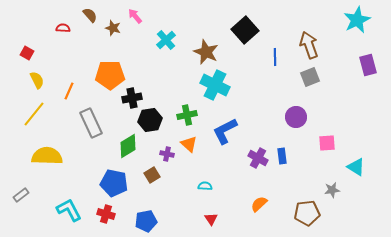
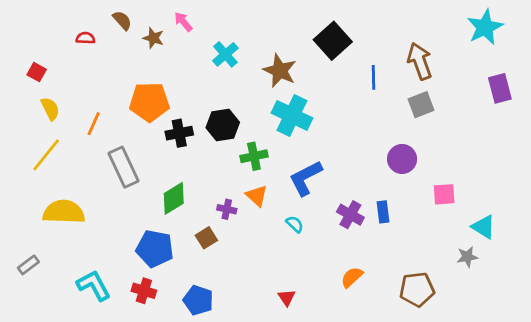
black hexagon: (150, 120) -> (223, 125), moved
cyan semicircle: (205, 186) -> (295, 224), moved, turned 40
gray star: (332, 190) -> (467, 257), moved
blue pentagon: (146, 221) -> (198, 300), turned 30

